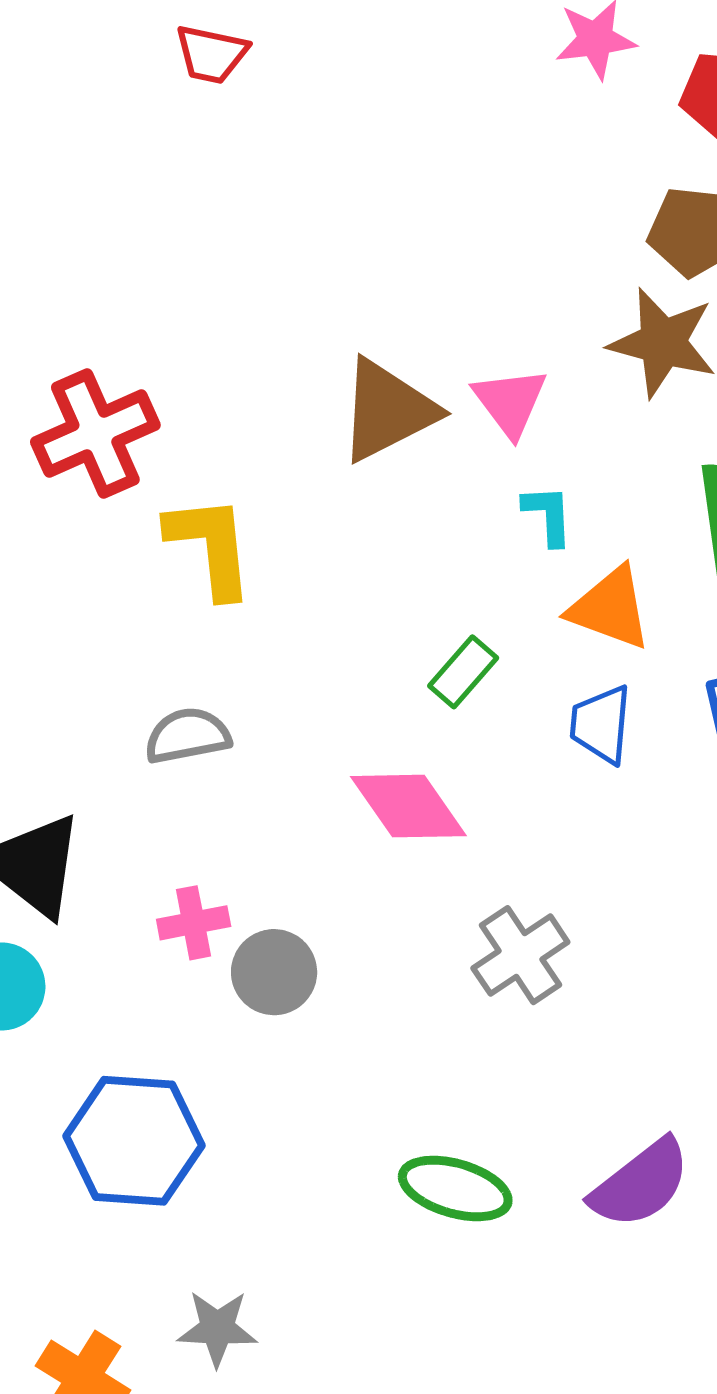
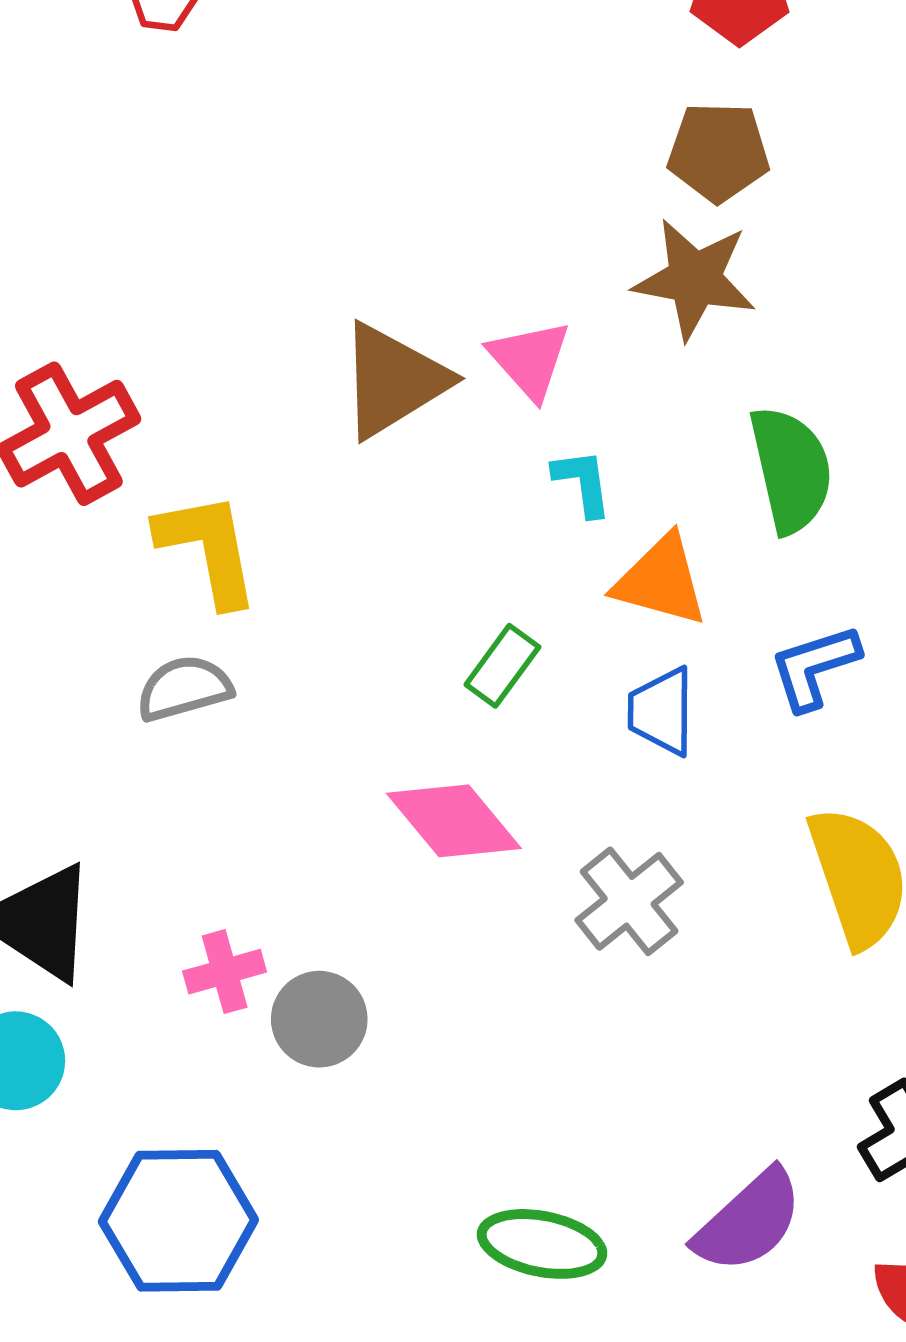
gray semicircle: (188, 736) -> (184, 688), moved
gray cross: (520, 955) -> (629, 901), moved

